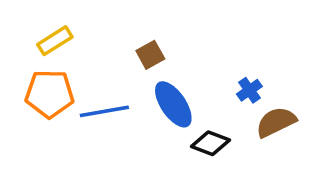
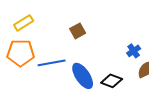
blue ellipse: (173, 104) -> (83, 76), moved

